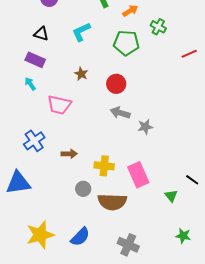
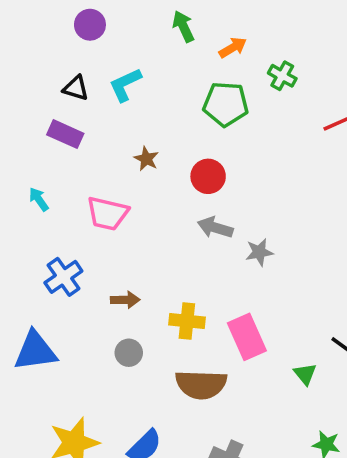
cyan L-shape: (81, 32) -> (125, 85), moved
cyan arrow: (30, 84) -> (39, 199), moved
gray circle: (83, 189) -> (129, 353), moved

